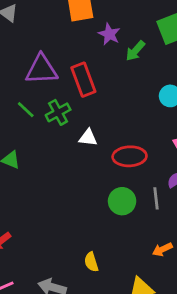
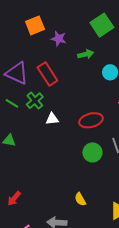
green arrow: (135, 51) -> (86, 54), moved, turned -133
purple triangle: (41, 69) -> (17, 73), turned 40
white triangle: (88, 138) -> (52, 119), moved

